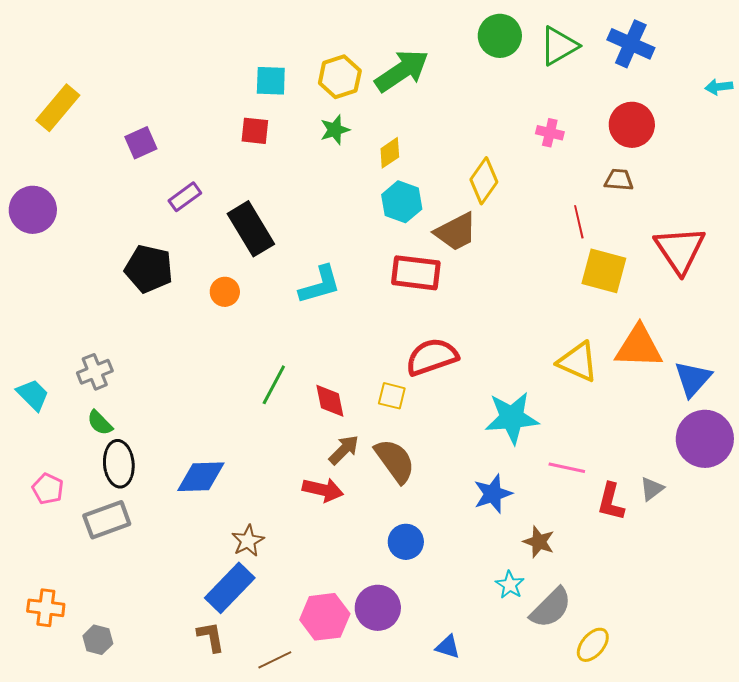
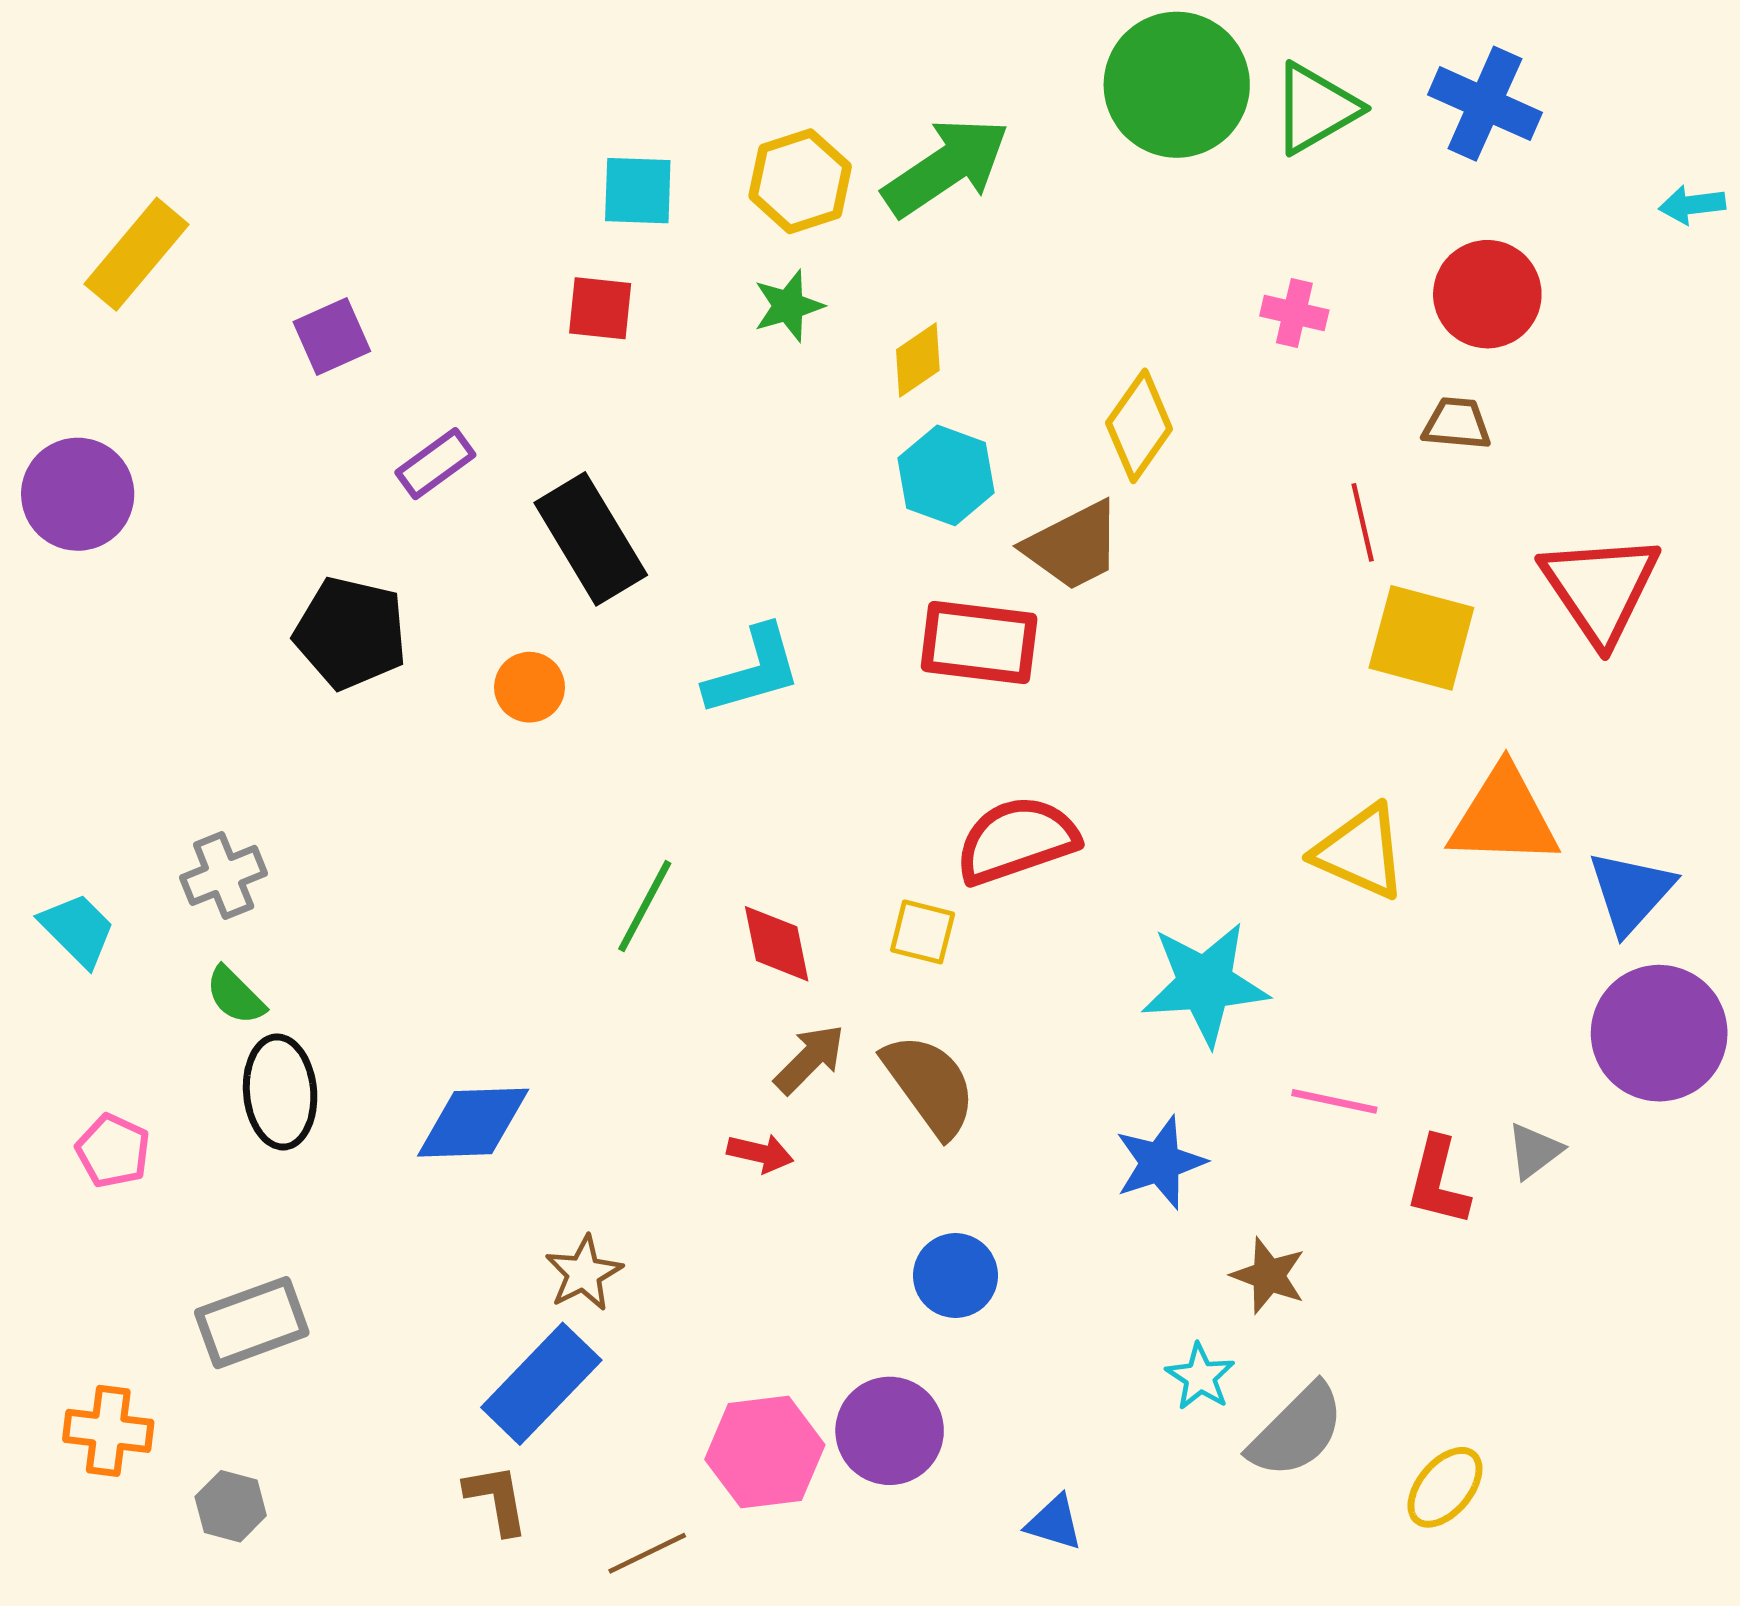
green circle: (500, 36) -> (1177, 85), size x1.4
red arrow: (323, 490) -> (760, 1153), size x0.7
gray rectangle: (107, 520) -> (252, 1323), moved
yellow ellipse: (593, 645) -> (1445, 1487), moved

